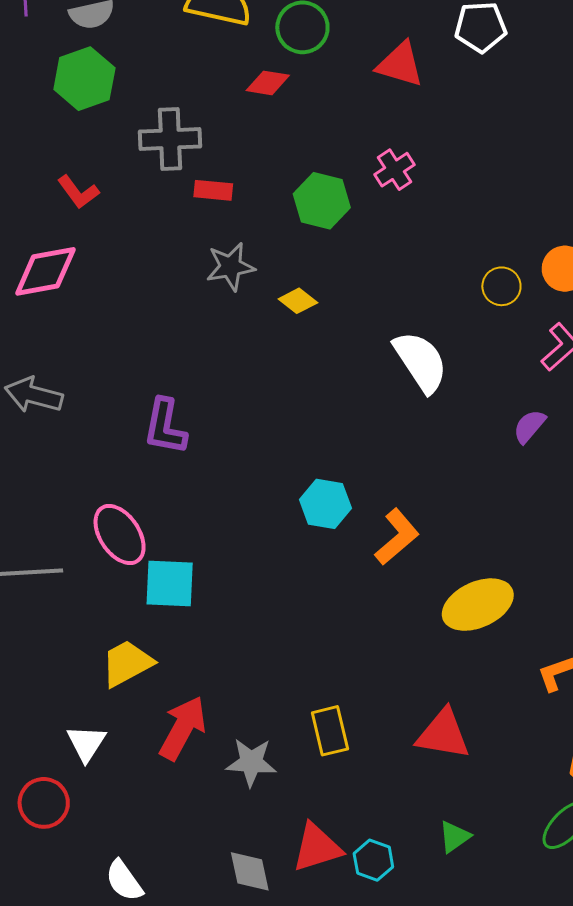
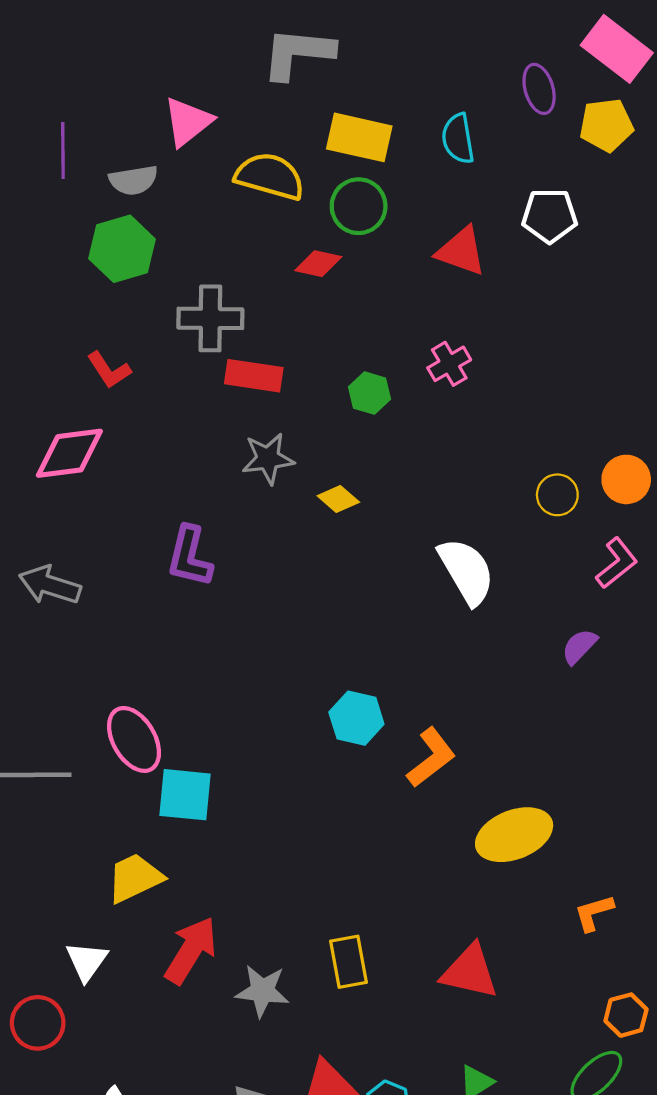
red rectangle: (213, 190) -> (254, 376), size x1.4
green hexagon: (322, 201) -> (369, 393), size x0.7
purple L-shape: (165, 427) -> (190, 556), moved

